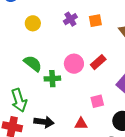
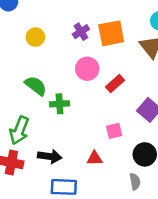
orange square: (95, 21) -> (111, 33), size x1.6
pink circle: (74, 64) -> (87, 69), moved
green arrow: (19, 100) -> (19, 130), turned 40

